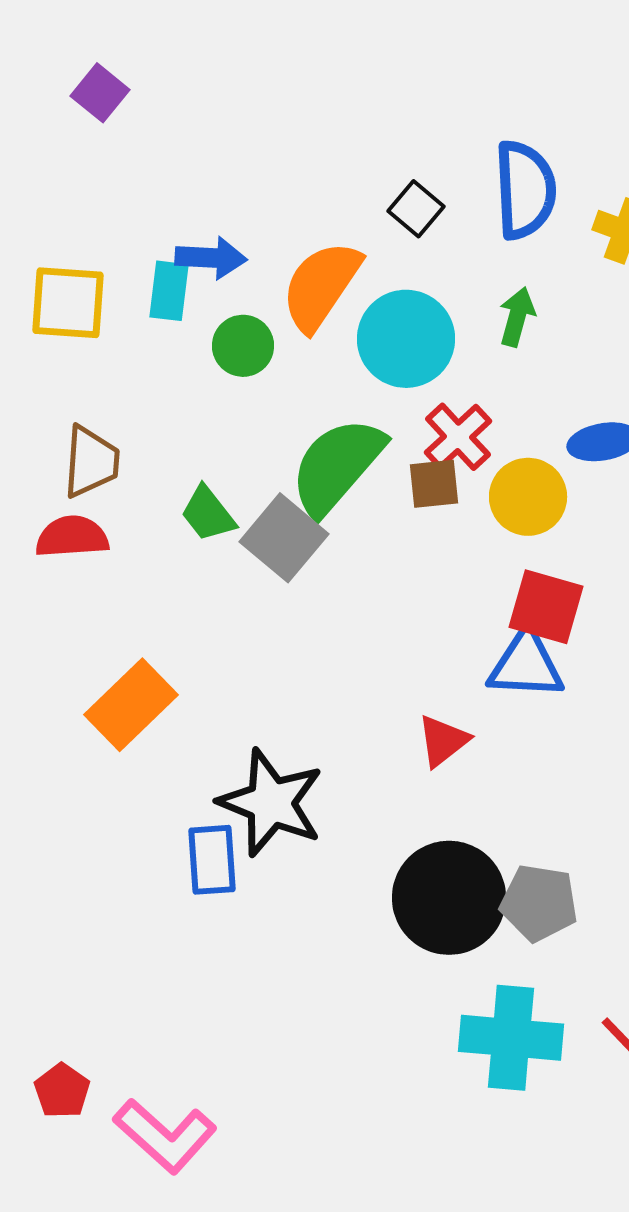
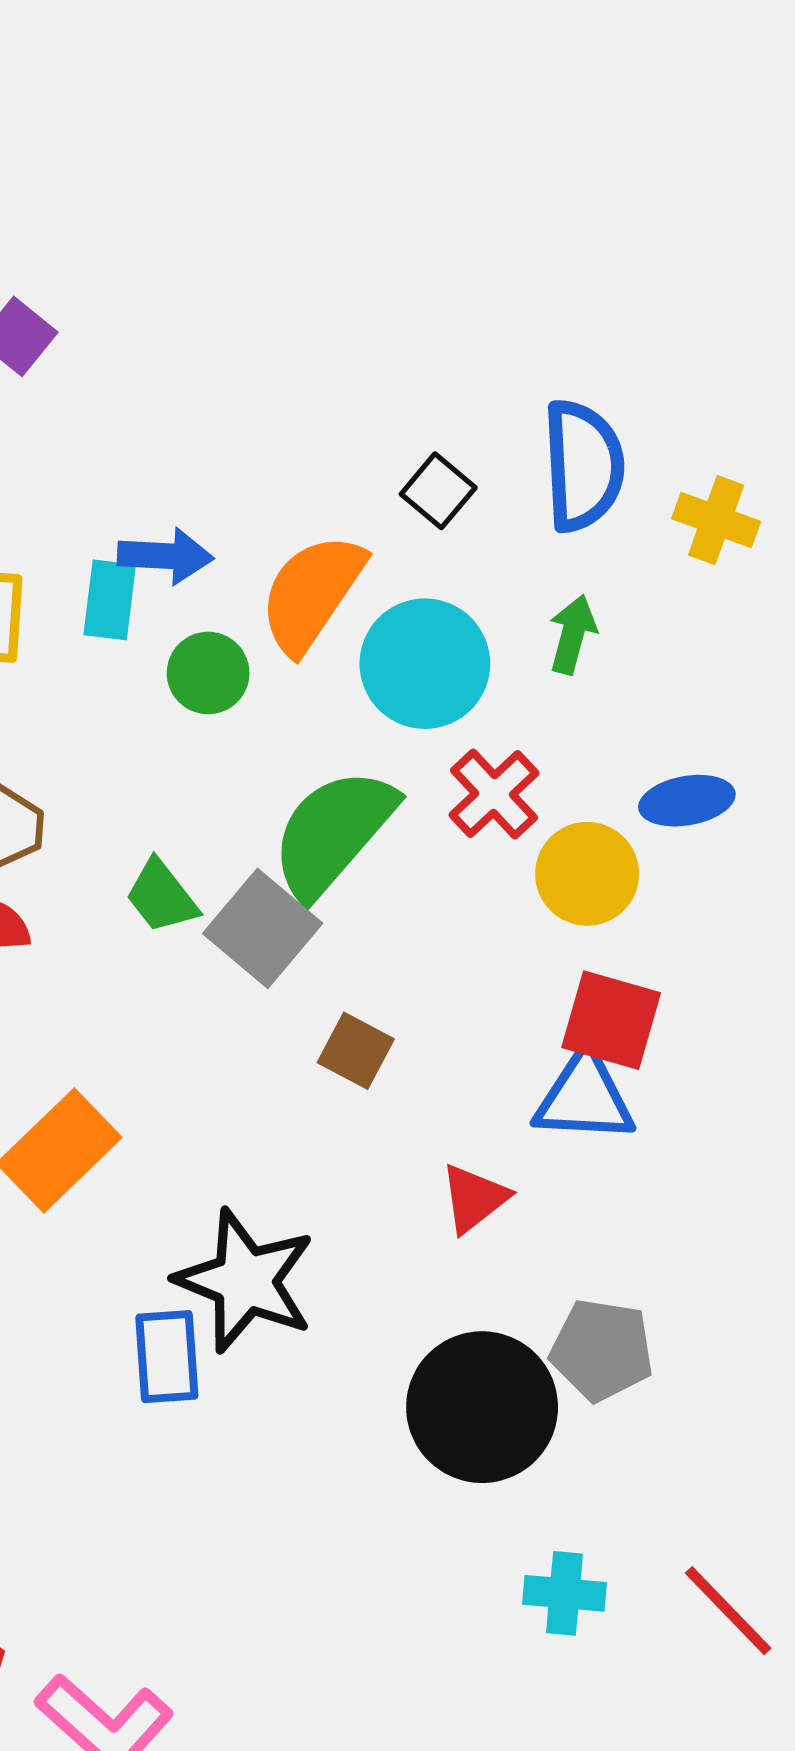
brown square: (434, 484) -> (356, 1051), moved, turned 34
gray pentagon: (539, 903) -> (602, 1350), moved
cyan cross: (511, 1038) -> (565, 1593), size x0.6

